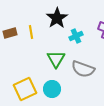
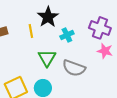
yellow line: (31, 32) -> (31, 31), moved

